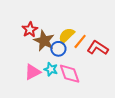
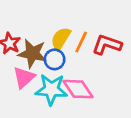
cyan star: (51, 69) -> (51, 90), size x1.6
pink triangle: (33, 72) -> (24, 77), moved

